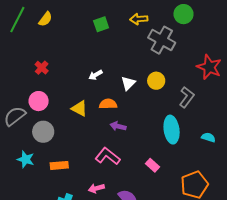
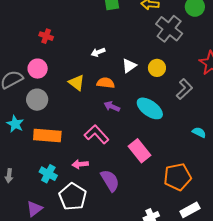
red cross: (42, 68) -> (46, 36), turned -32
cyan ellipse: (172, 130) -> (150, 108), moved, turned -56
orange rectangle: (59, 165) -> (47, 135), size x1.5
pink rectangle: (153, 165) -> (139, 151), size x1.6

